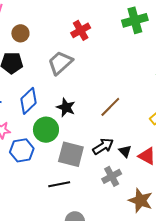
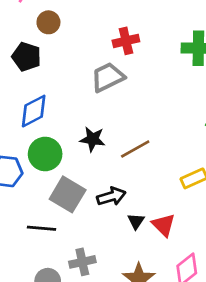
gray trapezoid: (60, 63) -> (108, 77), moved
black star: (66, 107) -> (93, 139), moved, turned -30
black triangle: (125, 151) -> (136, 221), moved
gray cross: (112, 176) -> (82, 262), moved

